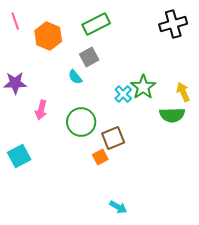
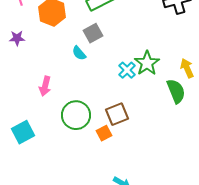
purple star: (15, 83) -> (17, 38), moved, size x0.7
green semicircle: (172, 115) -> (176, 91), turned -110
green circle: (81, 122) -> (76, 115), moved

